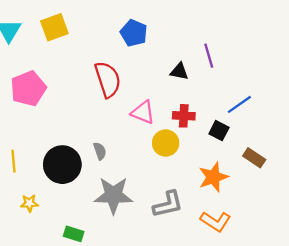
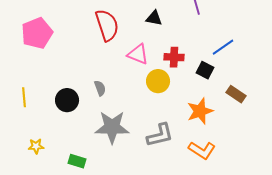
black triangle: (179, 72) -> (154, 18), moved
black circle: (62, 165) -> (67, 100), size x0.7
yellow star: (29, 203) -> (36, 146), moved

